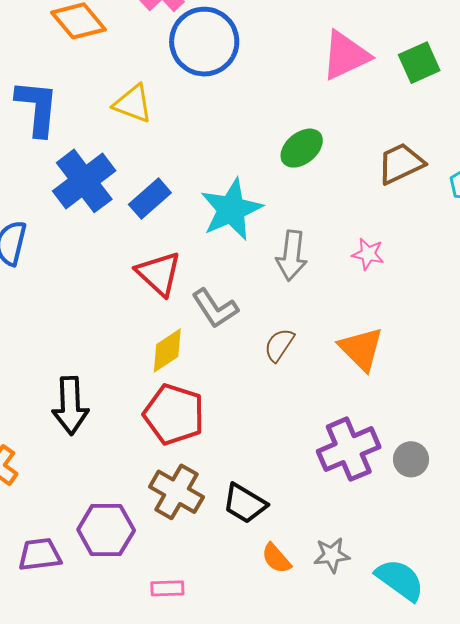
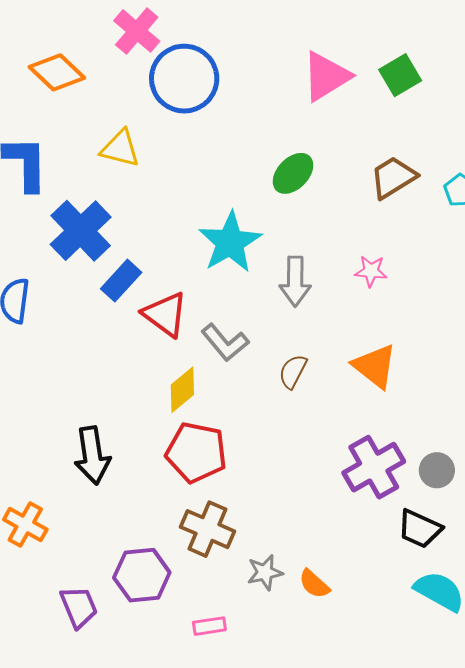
blue rectangle: (150, 199) -> (121, 281), moved
black trapezoid: (245, 504) -> (420, 529), moved
purple trapezoid: (40, 555) -> (79, 607), turned 81
gray star: (332, 555) -> (265, 572), moved

